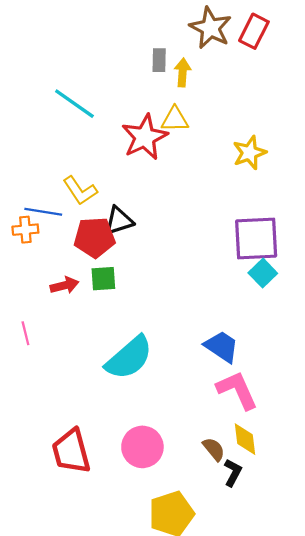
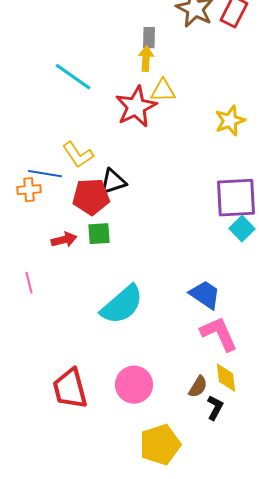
yellow arrow: (183, 72) -> (146, 59), moved
brown semicircle: (214, 449) -> (198, 387), turned 70

